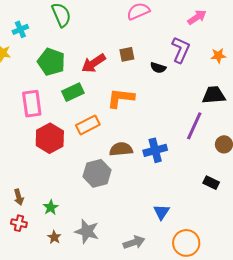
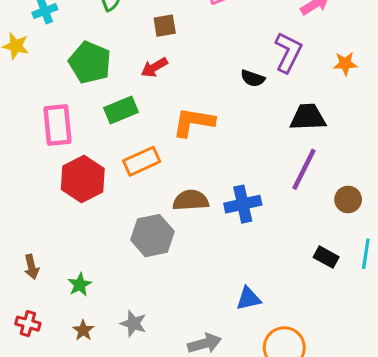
brown square: (127, 54) -> (165, 26), moved
red arrow: (94, 63) -> (154, 67), size x0.7
black trapezoid: (214, 95) -> (308, 117), moved
blue triangle: (161, 212) -> (248, 299), turned 42
red cross: (19, 223) -> (28, 324), moved
gray star: (87, 231) -> (133, 324), size x0.7

